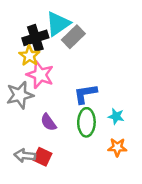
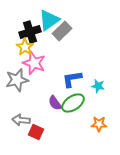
cyan star: (116, 116) -> (98, 86), moved
purple semicircle: (48, 122) -> (55, 103), moved
green ellipse: (86, 122) -> (73, 103), turned 55
gray arrow: (25, 156) -> (21, 120), moved

